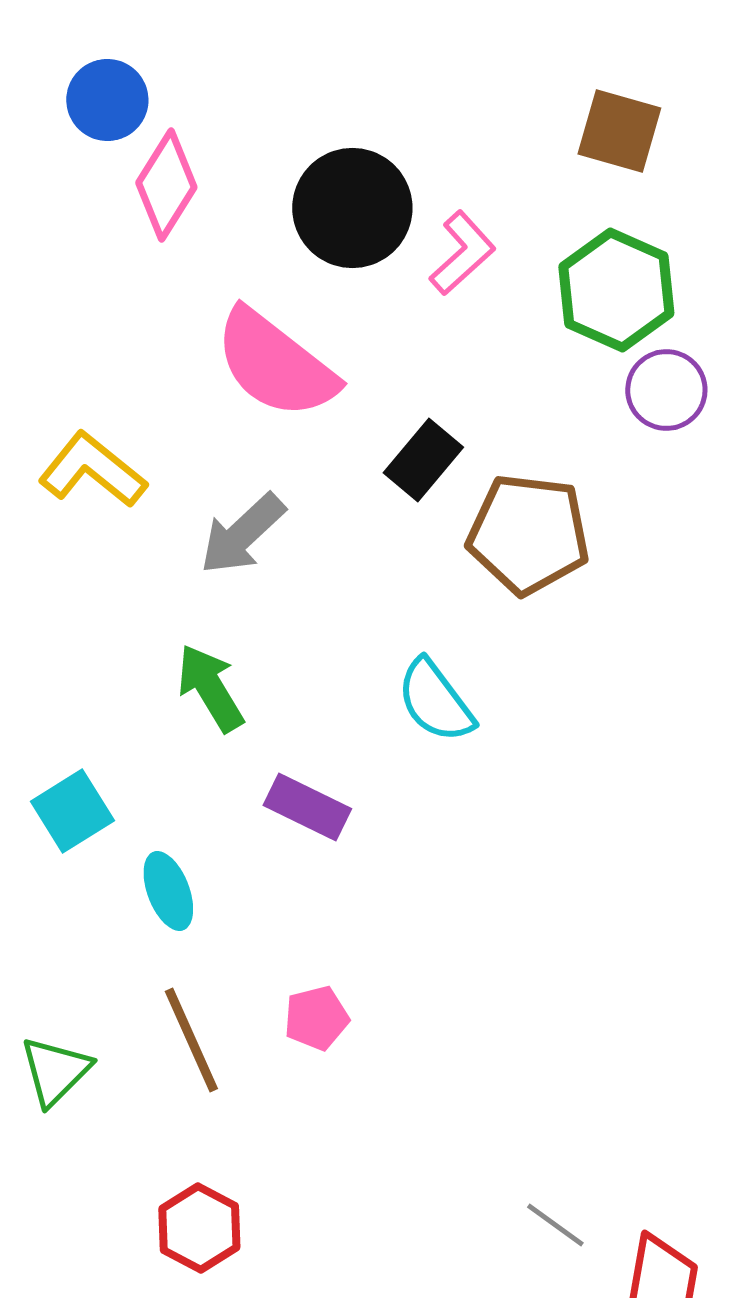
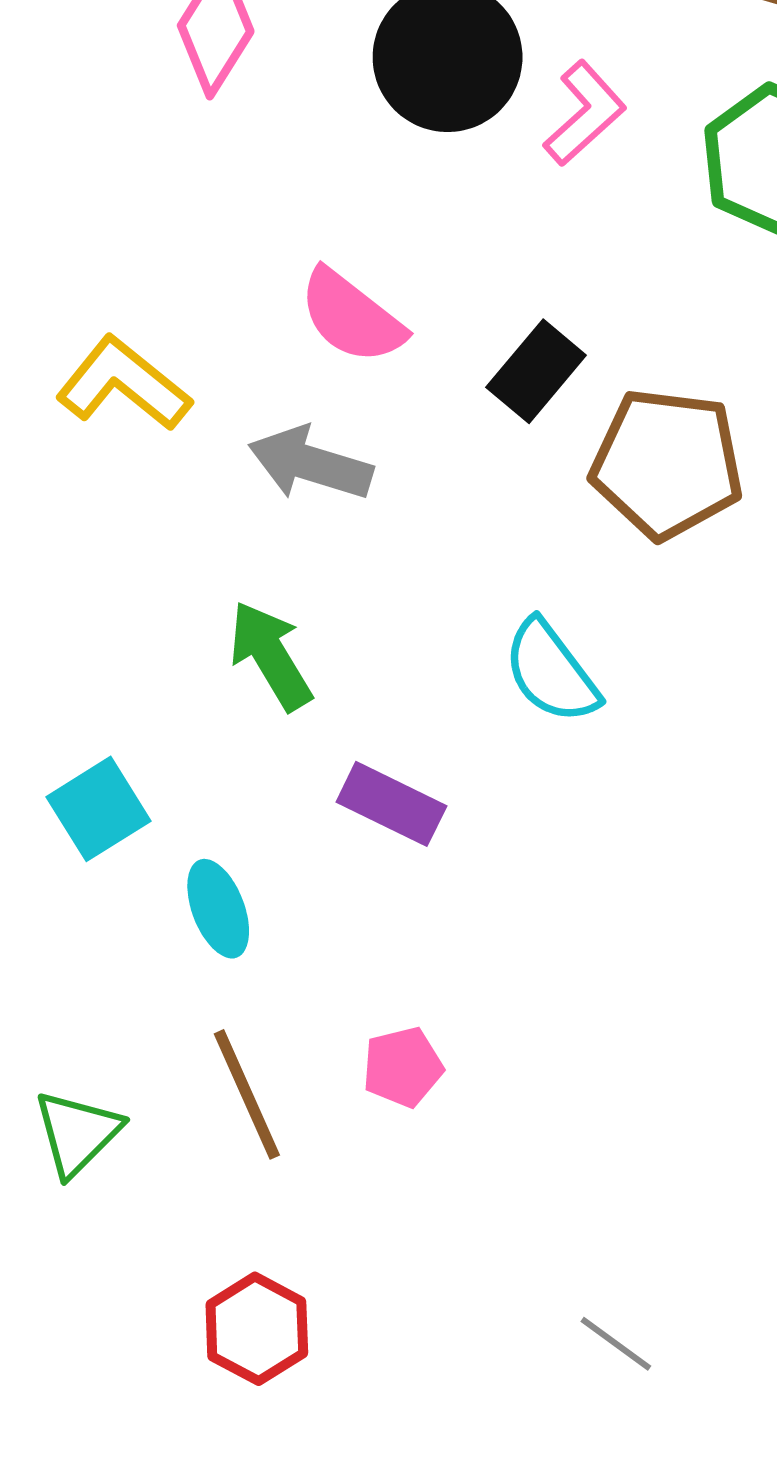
pink semicircle: (275, 364) -> (352, 316), moved, size x0.7
gray arrow: (242, 534) -> (310, 464), turned 60
gray line: (555, 1225) -> (616, 1344), moved

